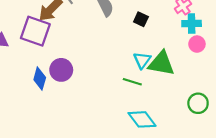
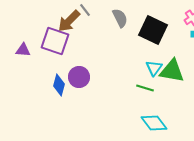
black square: (141, 19) -> (153, 30), size x2.0

